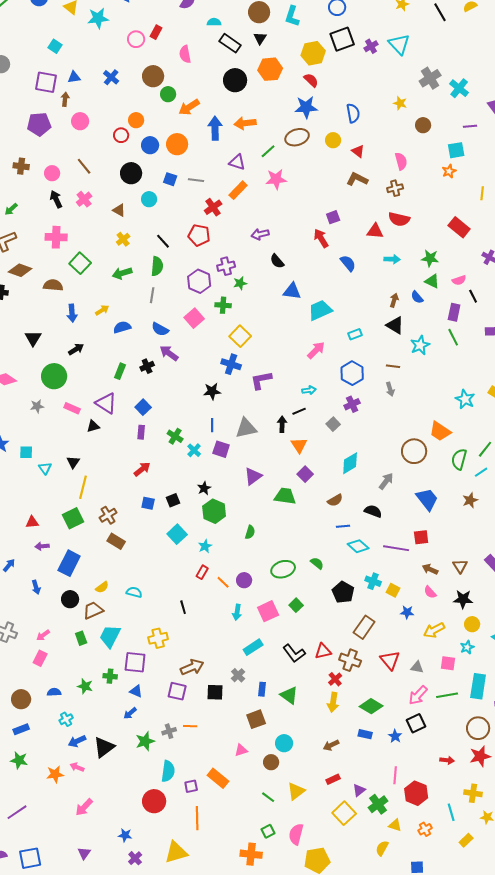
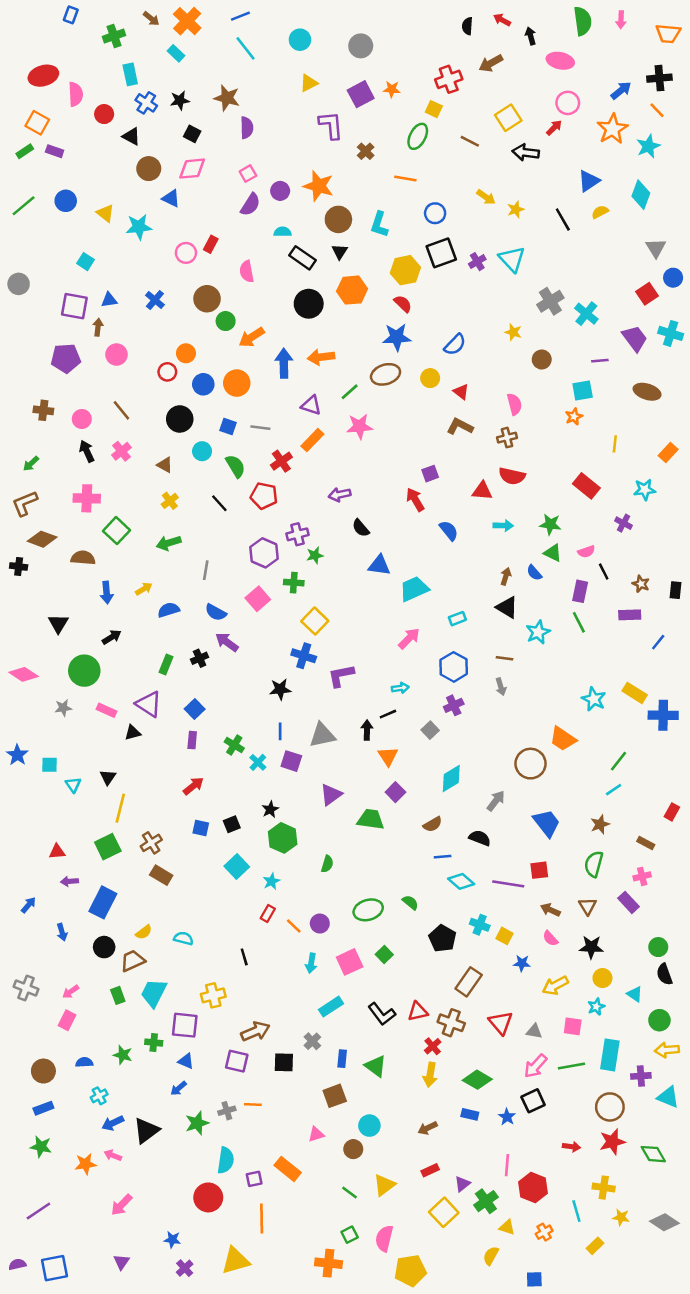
blue semicircle: (353, 113) -> (455, 345), turned 54
green semicircle: (157, 266) -> (236, 466), moved, turned -36
green semicircle: (459, 459) -> (594, 864), moved

